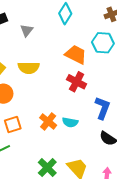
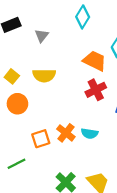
red cross: (77, 82) -> (96, 90), turned 36
orange square: (13, 125) -> (41, 139), moved

